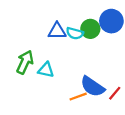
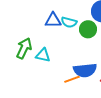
green circle: (90, 29) -> (88, 29), moved
blue semicircle: (93, 87) -> (85, 70), turned -40

